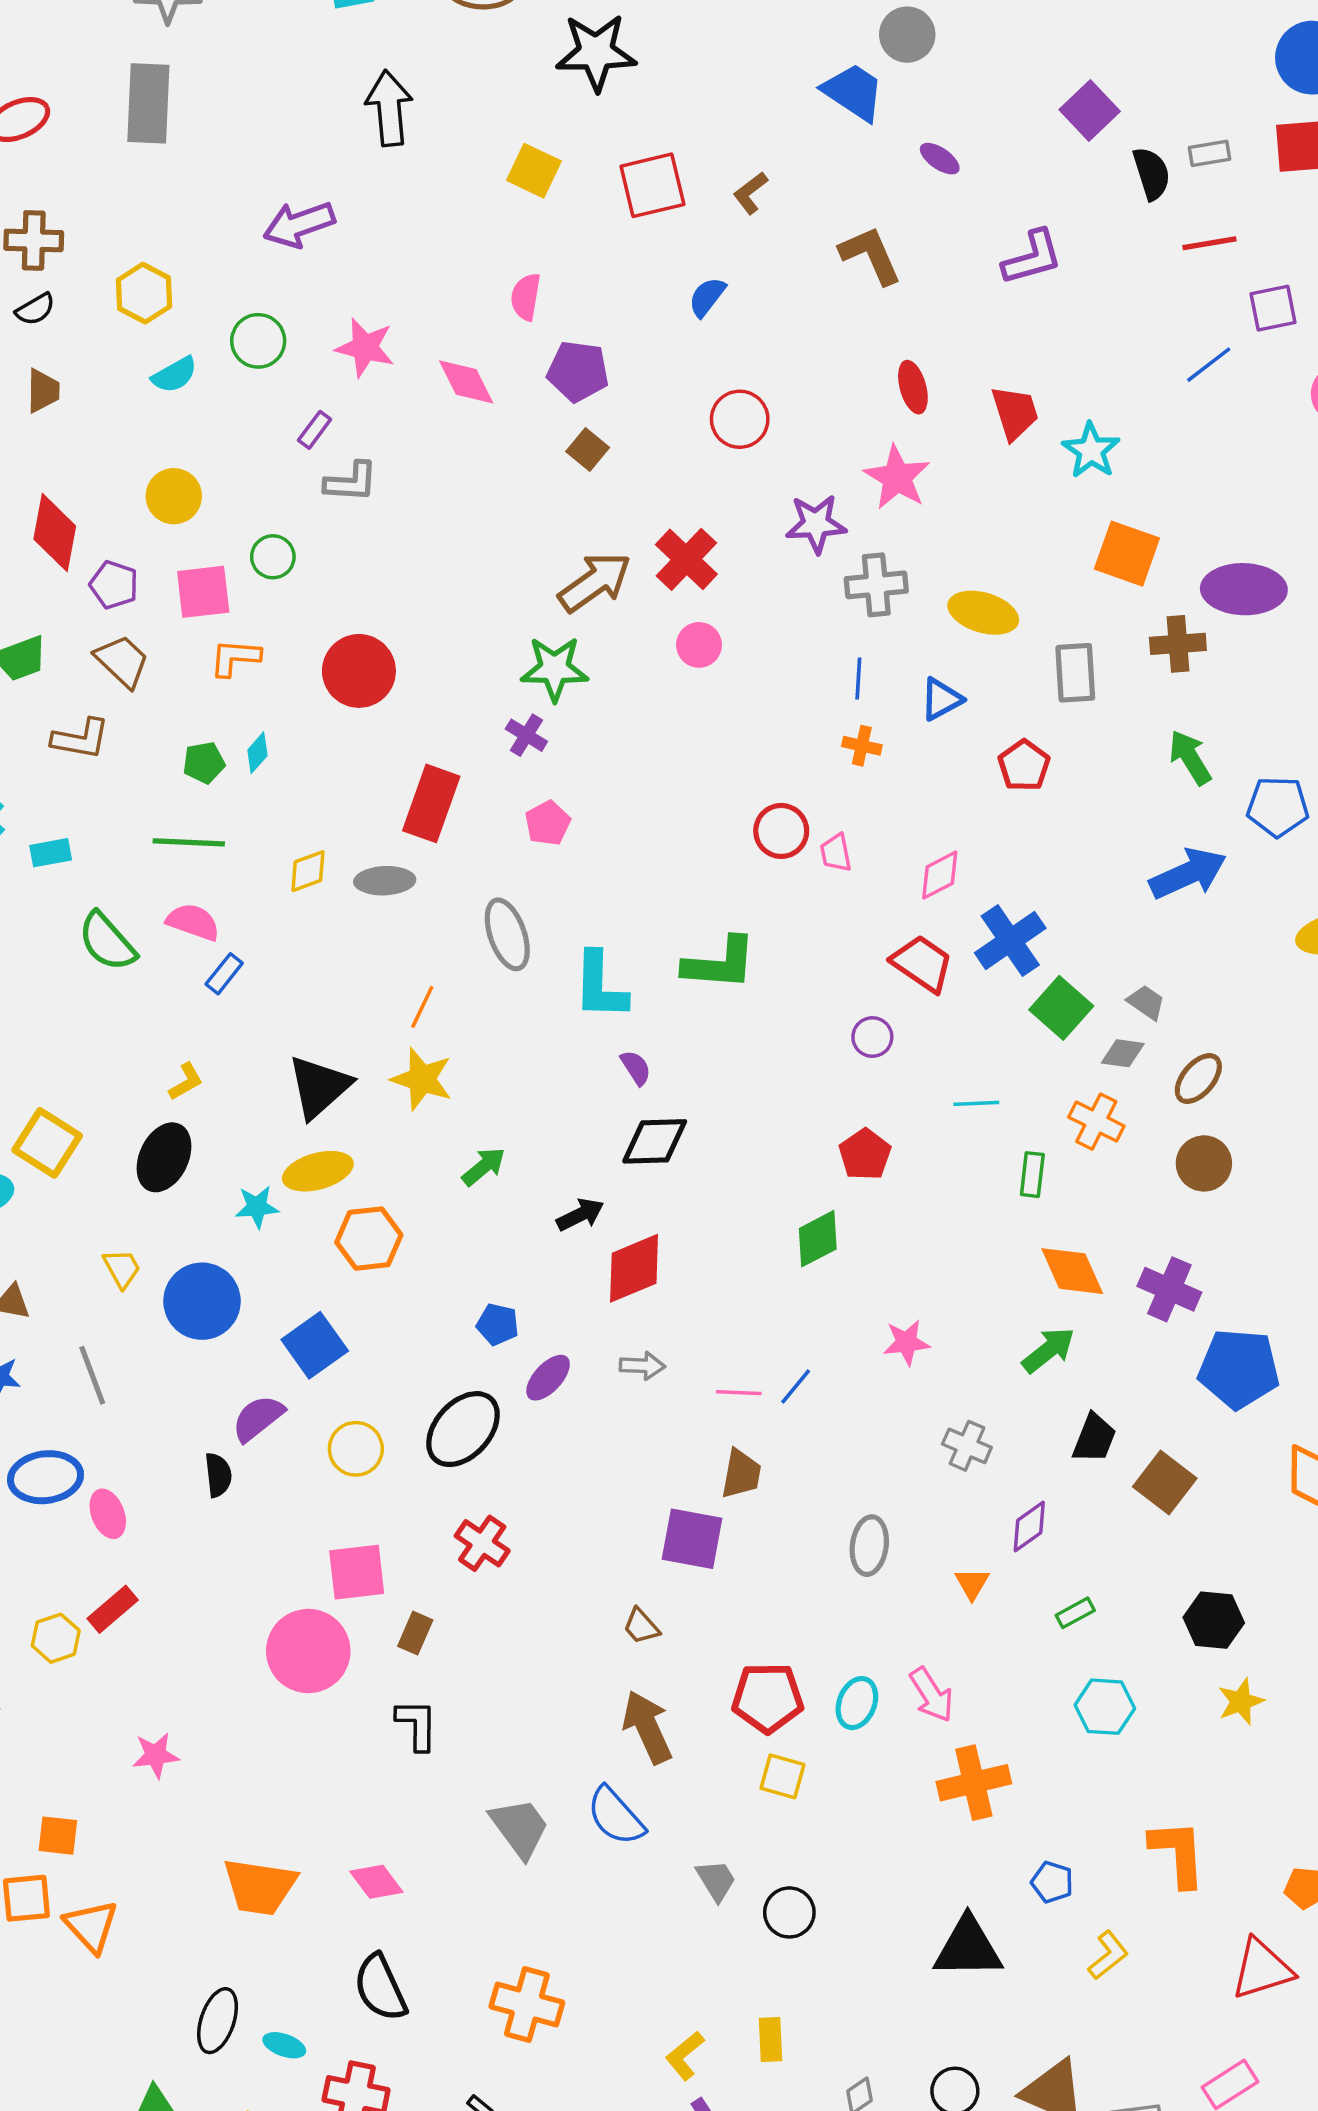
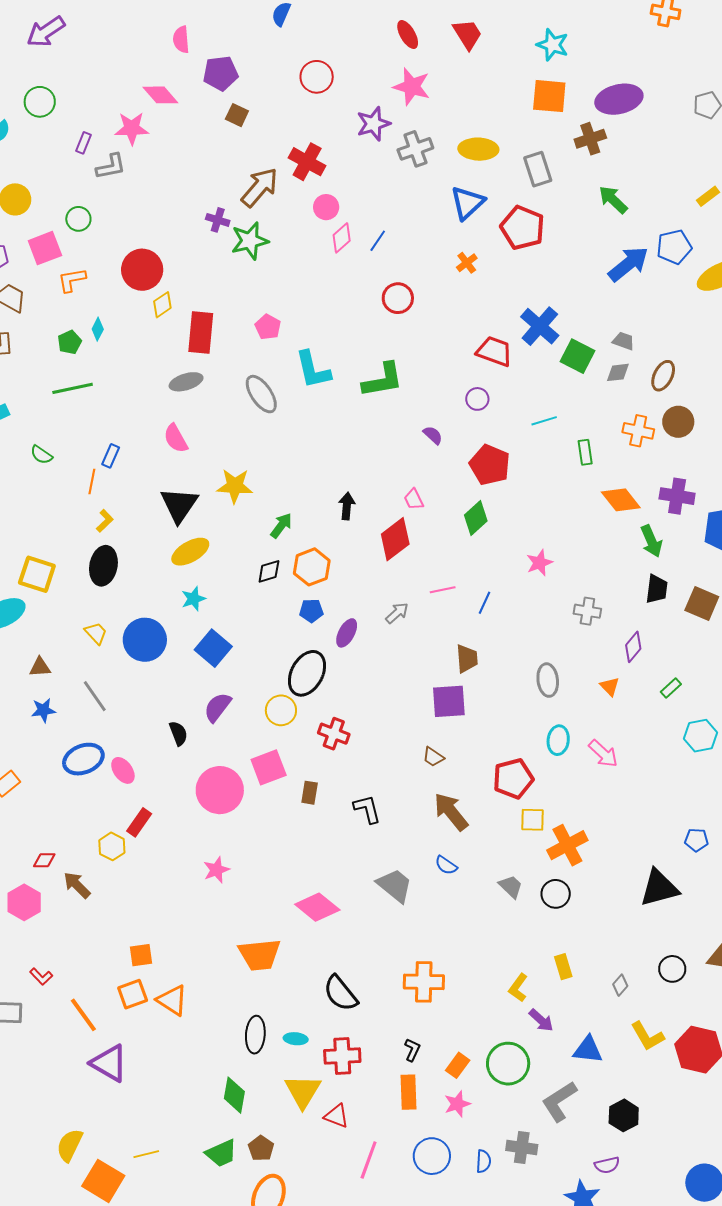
pink star: (365, 348) -> (132, 128), moved
cyan star: (1091, 450) -> (553, 45), moved
blue line: (858, 679) -> (378, 241), moved, turned 45
blue triangle: (941, 699) -> (467, 203), size x1.4
purple cross: (526, 735) -> (218, 220), moved
orange cross: (862, 746) -> (467, 263), moved, turned -35
red pentagon: (1024, 766) -> (523, 228), size x1.5
blue pentagon: (1278, 807) -> (674, 247), moved
pink trapezoid: (836, 853) -> (414, 499), moved
yellow diamond: (308, 871) -> (162, 305), moved
pink diamond: (940, 875) -> (342, 238), moved
pink semicircle: (193, 922) -> (176, 438), moved, turned -124
green semicircle: (107, 942) -> (41, 455), size x0.6
cyan L-shape: (600, 986) -> (313, 370), moved
orange line: (422, 1007) -> (92, 481), moved
purple semicircle: (636, 1068) -> (433, 435), moved
orange cross: (1096, 1122) -> (638, 431), moved
black diamond: (655, 1141) -> (269, 571), moved, size x0.7
red pentagon: (865, 1154) -> (490, 465), size x1.4
cyan star: (257, 1207) -> (193, 599), moved
black arrow: (580, 1215) -> (347, 506), moved, turned -44
orange hexagon: (369, 1239) -> (312, 567), moved
red diamond: (634, 1268) -> (395, 539), moved
green arrow: (1048, 1350) -> (651, 541), moved, turned 120
gray arrow: (642, 1366) -> (397, 613), turned -30
pink line: (739, 1393) -> (443, 590), moved
purple semicircle: (258, 1418) -> (217, 707), moved
yellow circle: (356, 1449) -> (281, 710), moved
pink circle: (308, 1651) -> (220, 790), moved
cyan ellipse: (857, 1703) -> (558, 740), moved
black L-shape: (417, 1725) -> (367, 809), moved
pink star: (156, 1755) -> (216, 870), moved
orange cross: (974, 1783) -> (567, 845), moved
blue semicircle: (616, 1816) -> (446, 865), size x0.6
pink diamond: (376, 1882) -> (317, 907), moved, size x1.4

